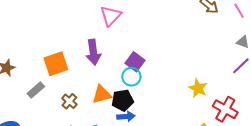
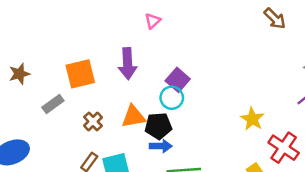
pink triangle: (111, 16) -> (153, 21), size x0.6

